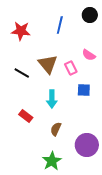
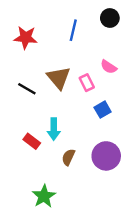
blue square: (84, 90) -> (103, 110), turned -32
cyan arrow: (52, 99) -> (54, 129), moved
purple circle: (87, 145) -> (106, 156), moved
green star: (52, 161) -> (44, 196), moved

